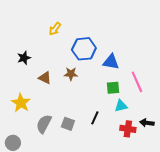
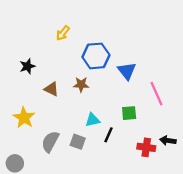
blue triangle: (111, 62) -> (127, 71), turned 42
green square: (113, 88) -> (129, 113), moved
cyan triangle: (121, 106) -> (93, 120), moved

